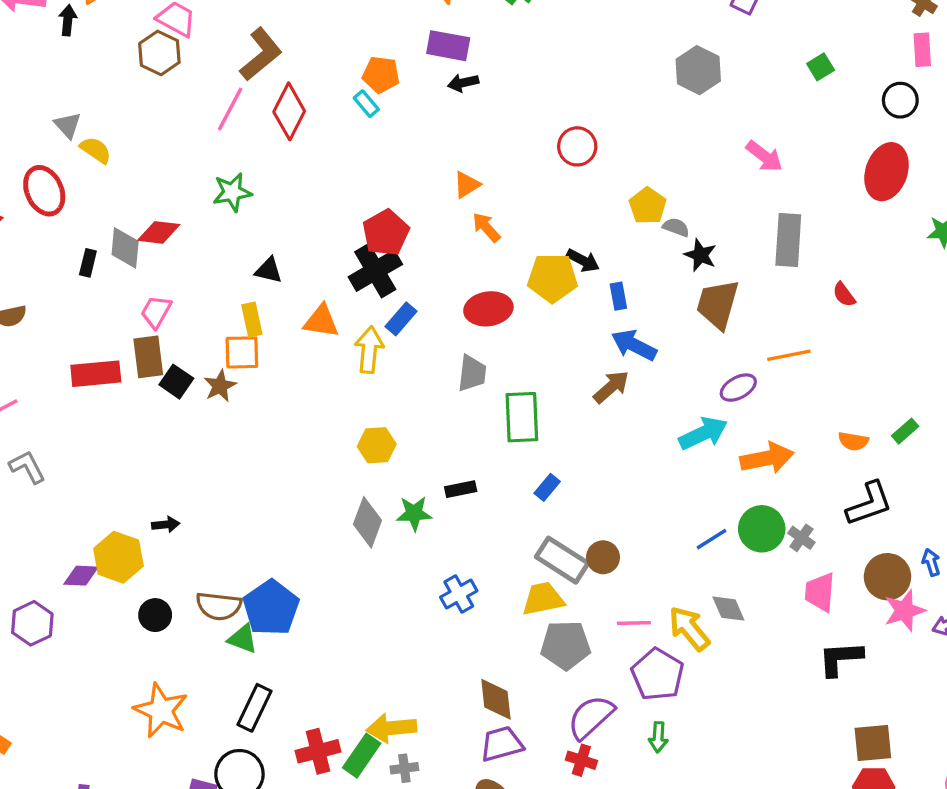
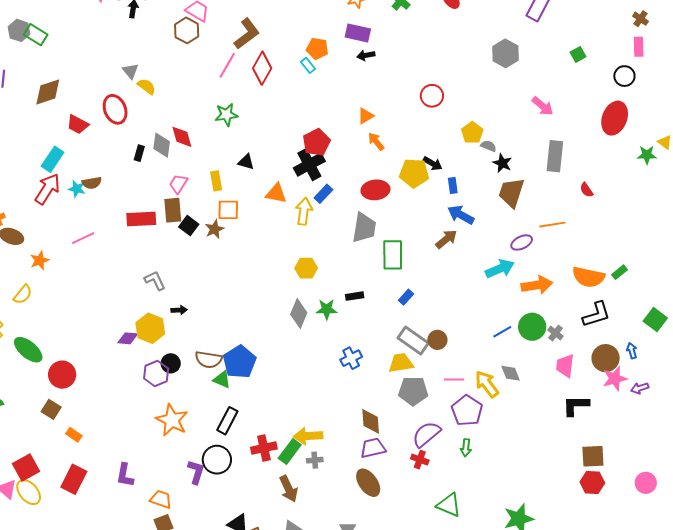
red diamond: (159, 232) -> (182, 137), turned 65
yellow rectangle: (252, 320) -> (216, 181), moved
gray trapezoid: (472, 373) -> (364, 228), size x1.4
orange semicircle: (853, 441) -> (589, 277), size x1.8
gray L-shape: (27, 467) -> (155, 280), moved
purple hexagon: (32, 623) -> (156, 374), moved

